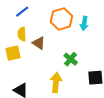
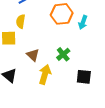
brown triangle: (39, 43) -> (33, 55), moved

